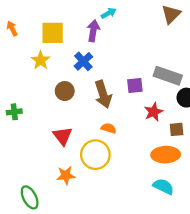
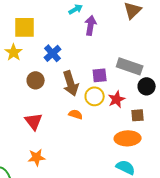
purple arrow: (93, 31) -> (91, 25), moved
yellow circle: (95, 155) -> (95, 96), moved, size x0.7

